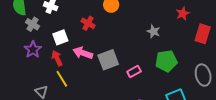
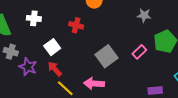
gray cross: (33, 24) -> (11, 52), moved
pink arrow: (83, 53) -> (94, 84), moved
pink rectangle: (134, 72) -> (139, 52), moved

